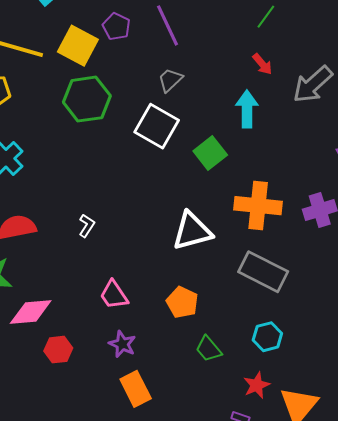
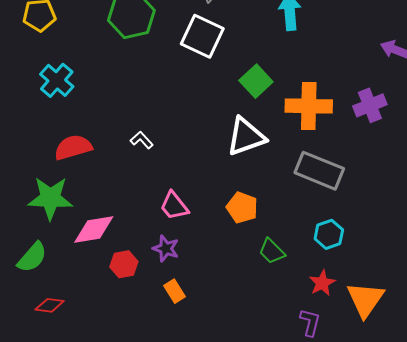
green square: (210, 153) -> (256, 81), moved
white L-shape: (87, 226) -> (142, 140), turned -70
purple star: (122, 344) -> (166, 248), moved
orange rectangle: (136, 389) -> (175, 291), moved, size x0.7

